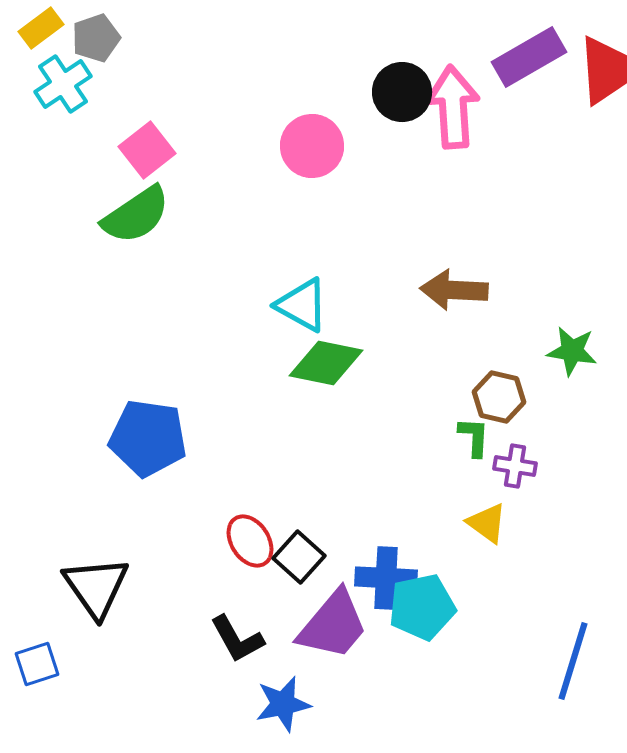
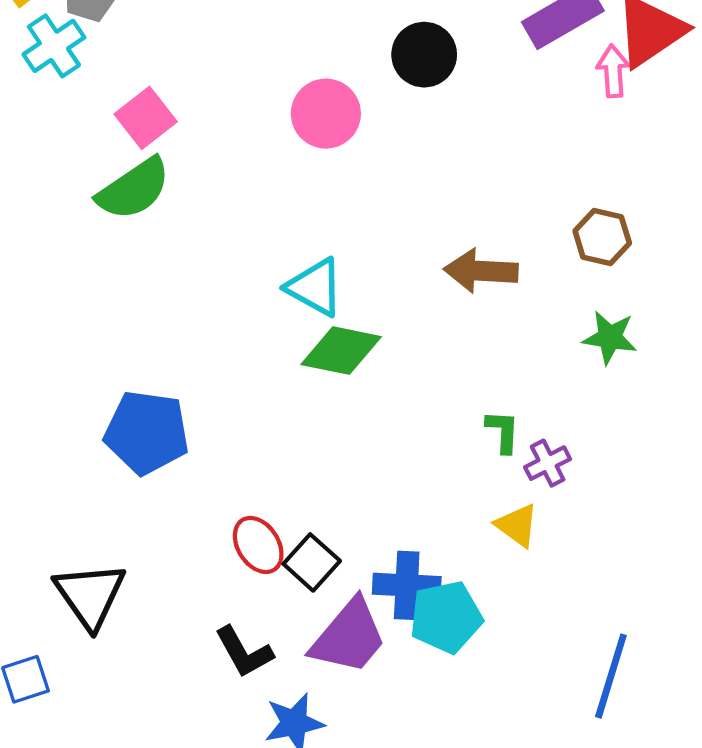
pink arrow: (453, 107) -> (613, 71), moved, size x0.6
brown hexagon: (499, 397) -> (602, 237), moved
purple cross: (515, 466) -> (548, 463), turned -36

